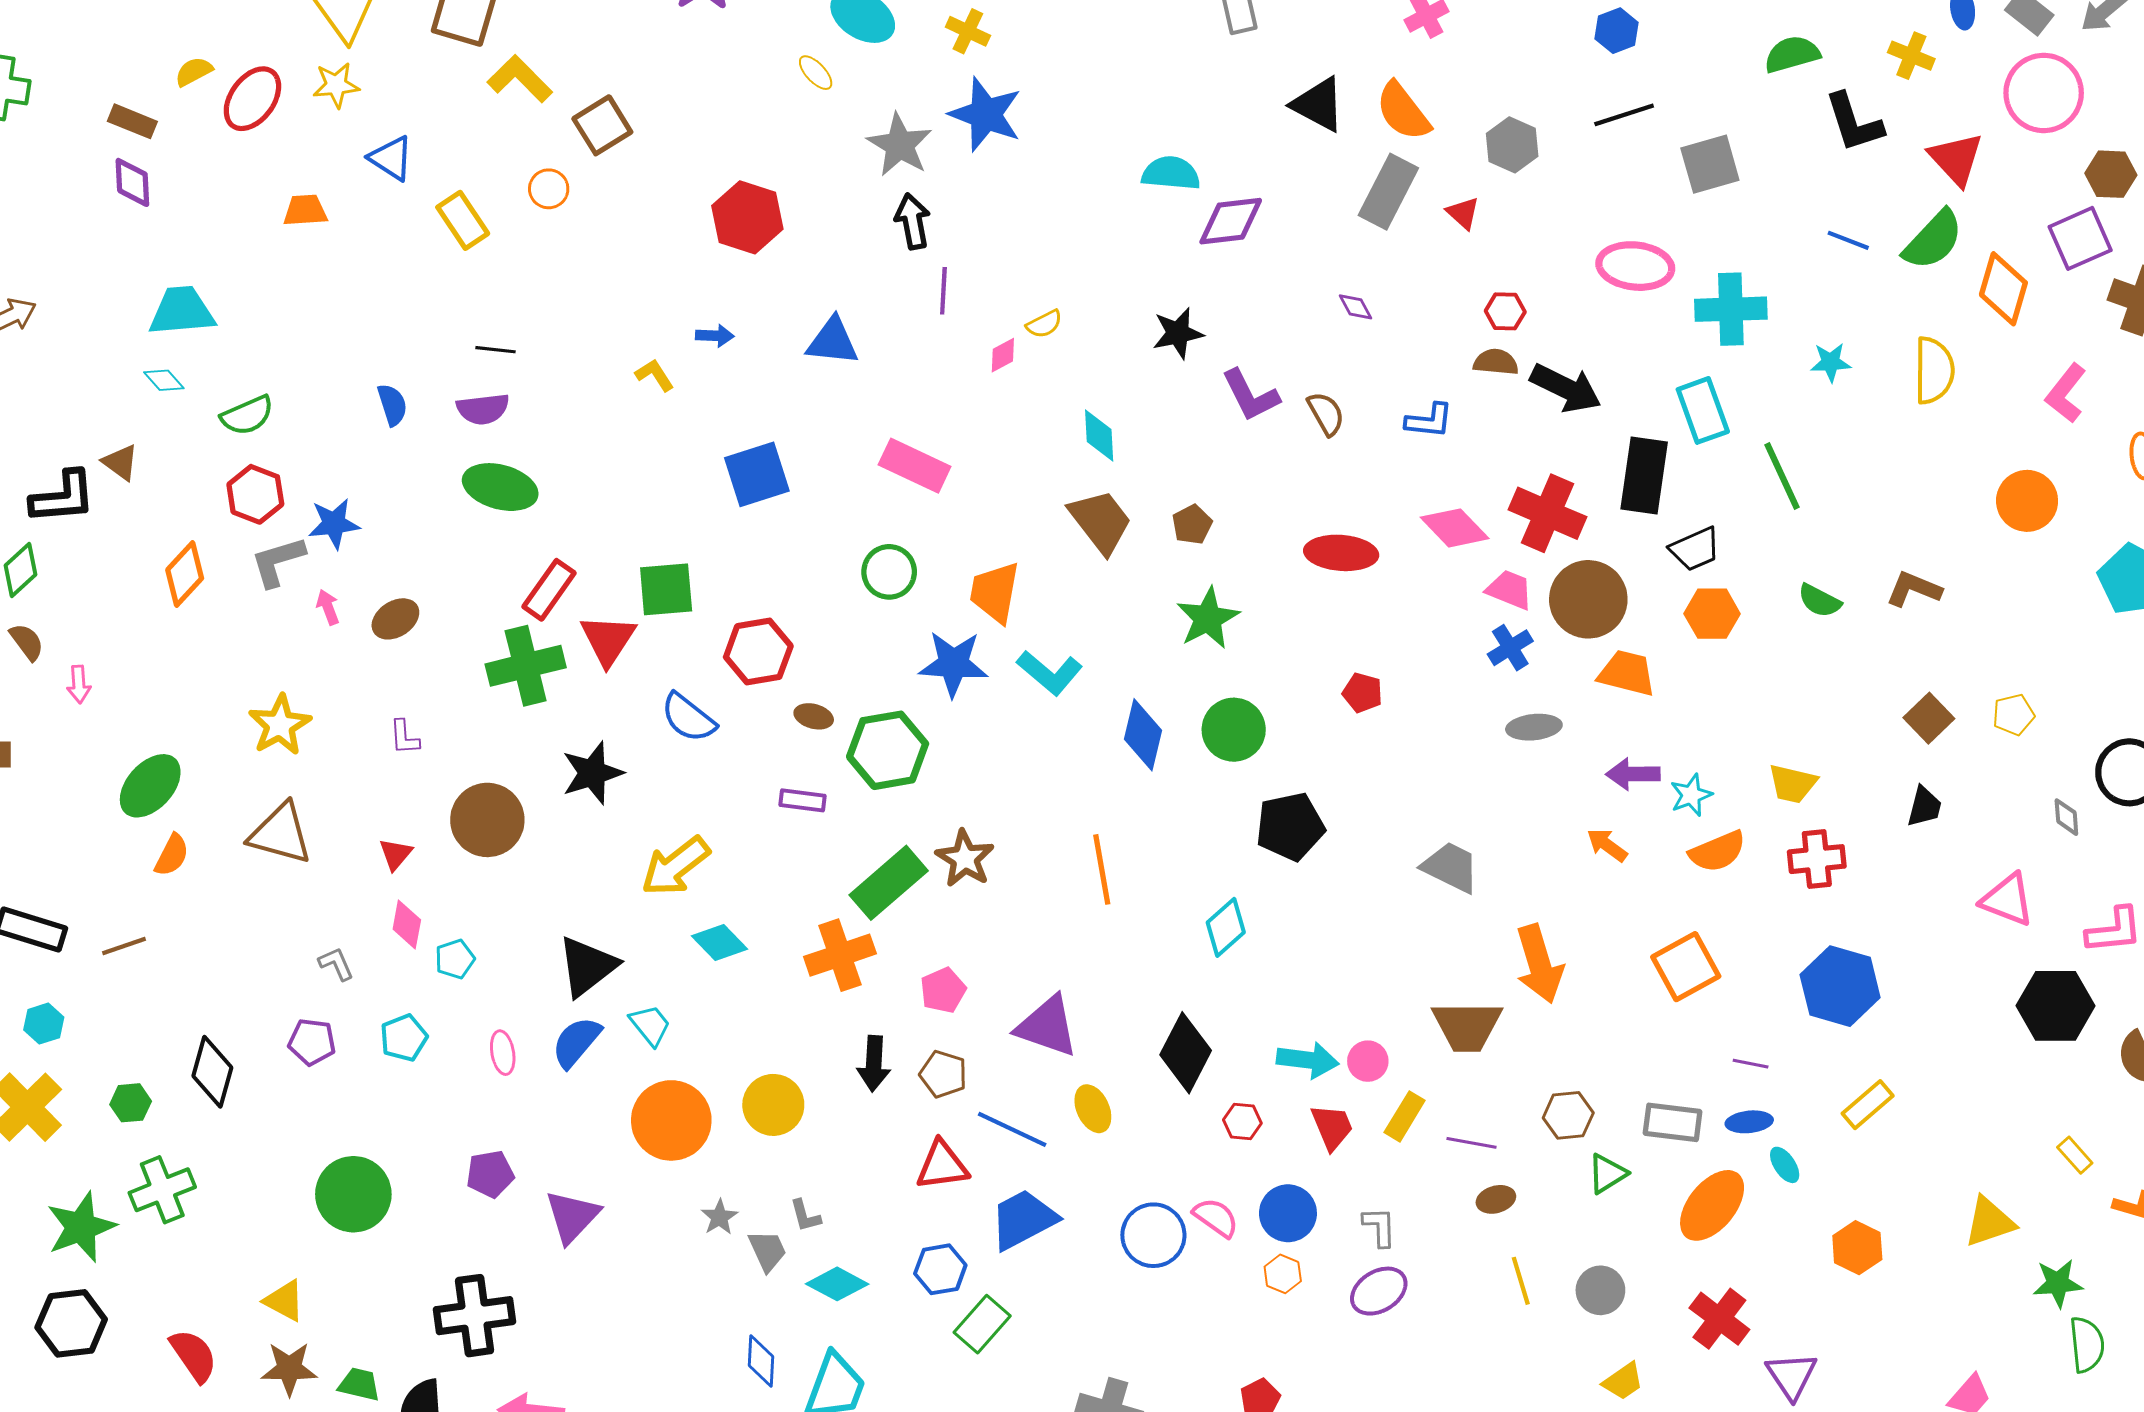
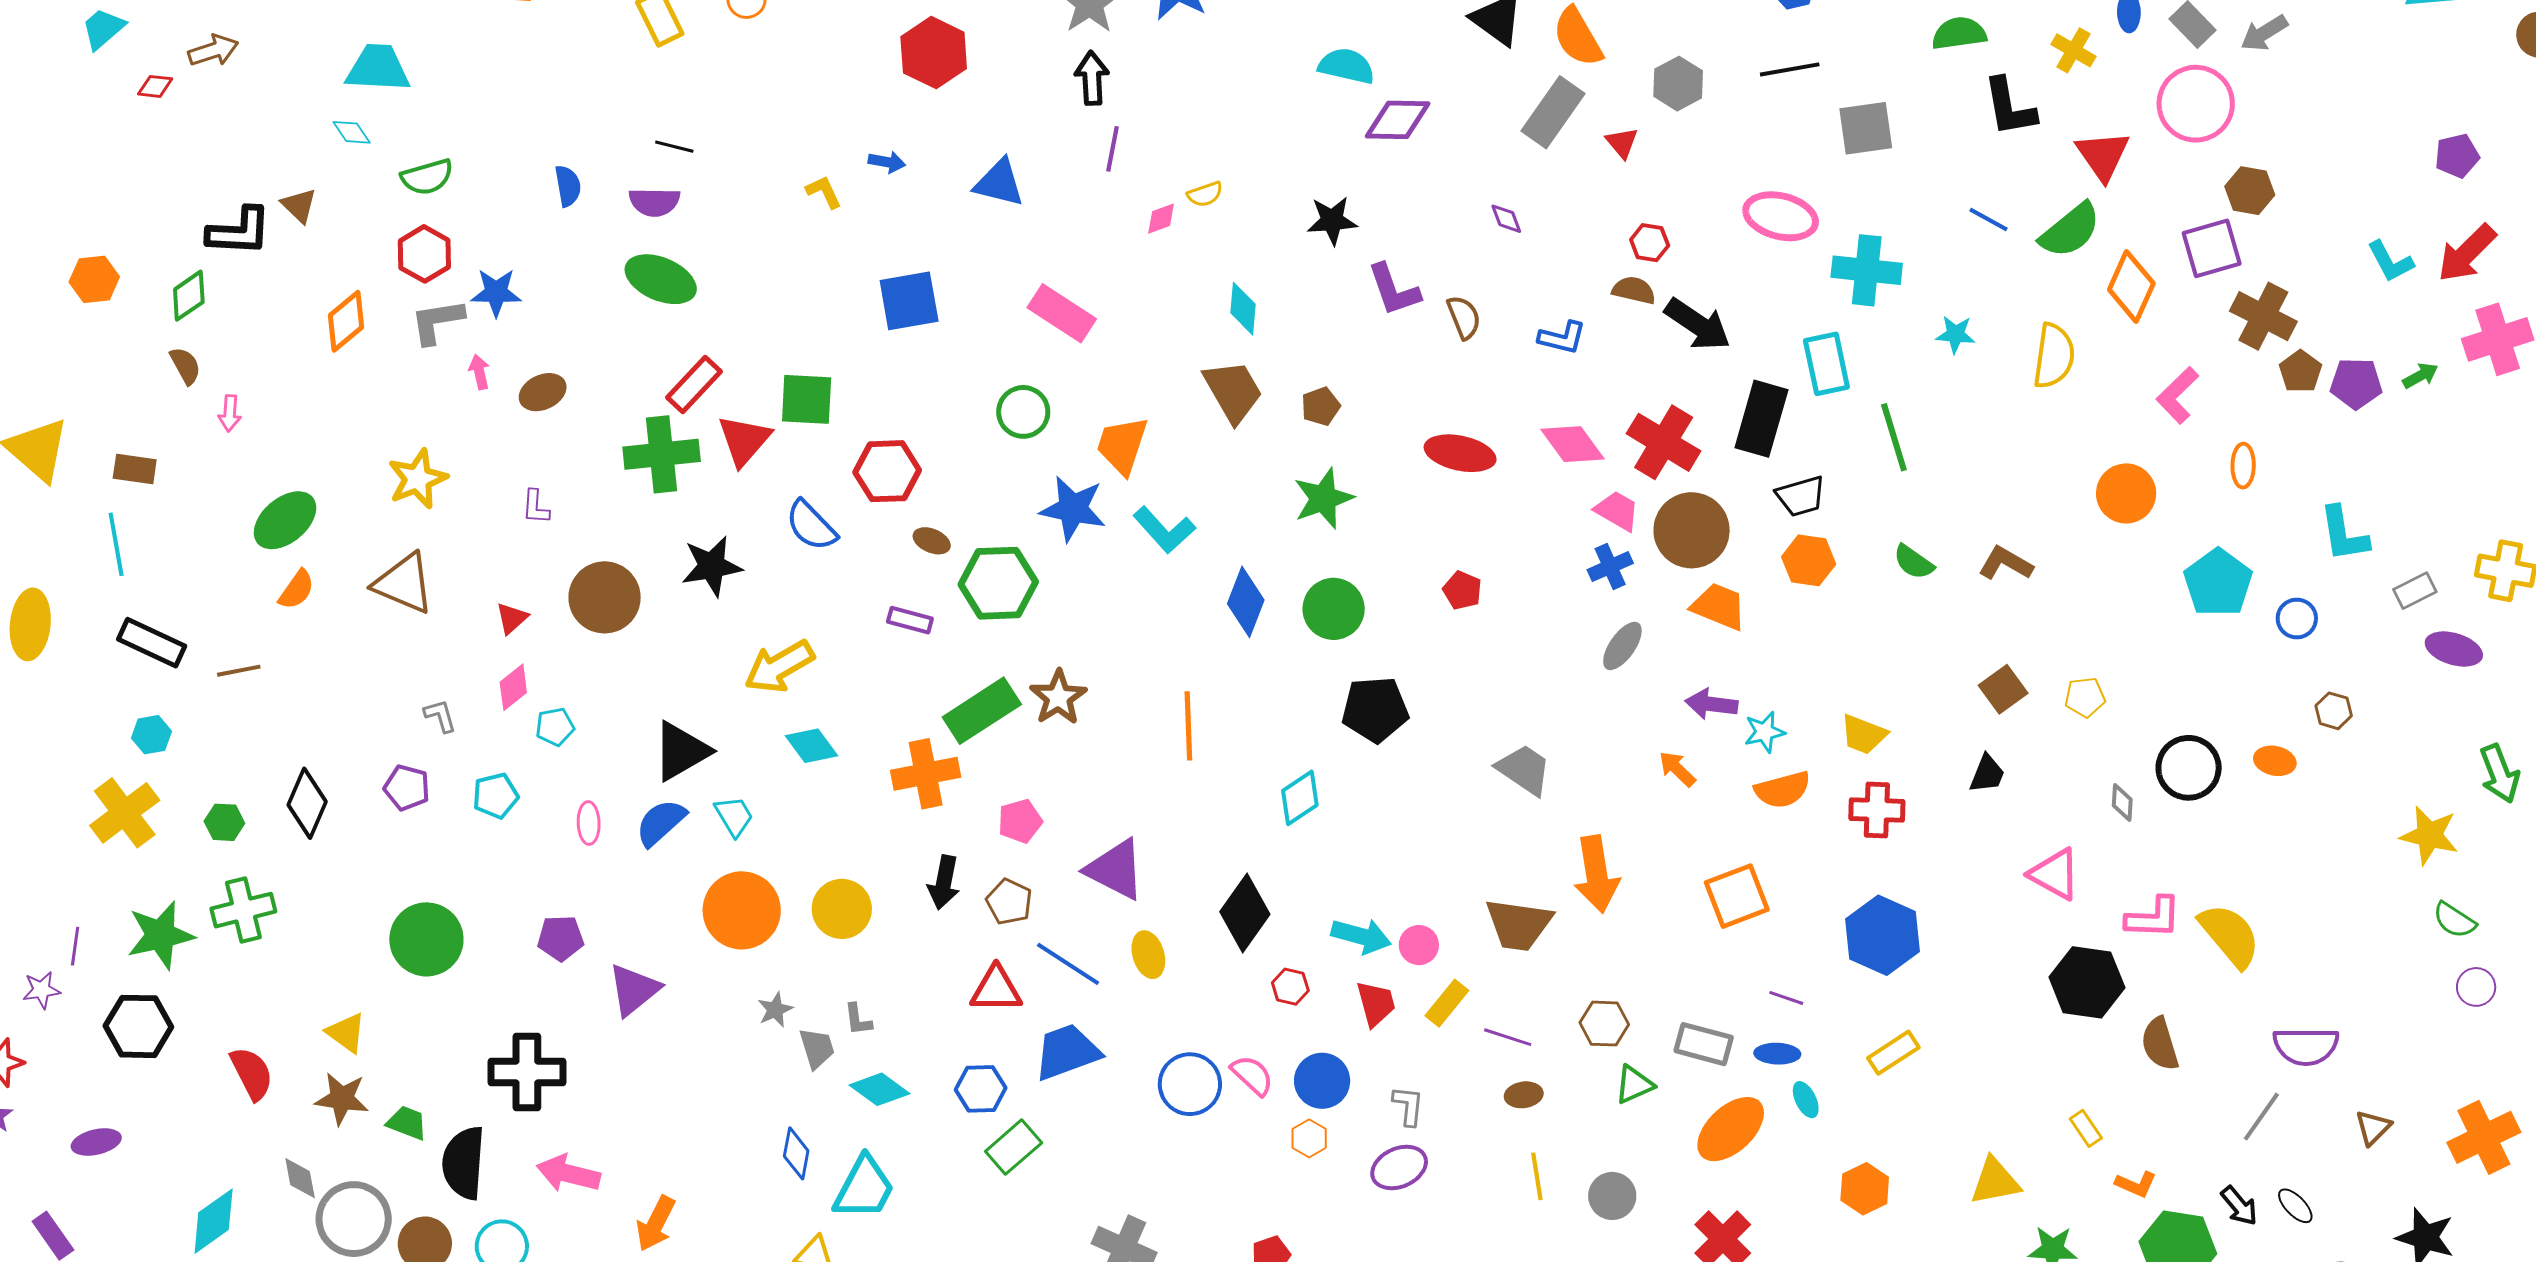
gray ellipse: (1534, 727) -> (1622, 646), turned -57
pink diamond: (407, 925) -> (513, 687), turned 33

